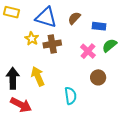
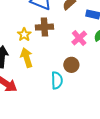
yellow star: (32, 39) -> (24, 35), moved
brown circle: (98, 77) -> (71, 65), moved

